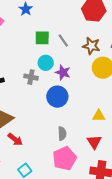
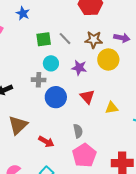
purple star: (63, 72) -> (79, 68), moved
blue circle: (57, 97) -> (56, 97), moved
red arrow: (15, 139) -> (46, 142), moved
red triangle: (94, 142) -> (87, 97), moved

